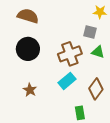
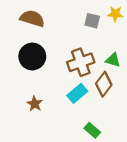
gray square: (90, 32) -> (92, 21), moved
brown diamond: (96, 89) -> (104, 84), moved
green rectangle: (80, 113) -> (92, 130), turned -40

